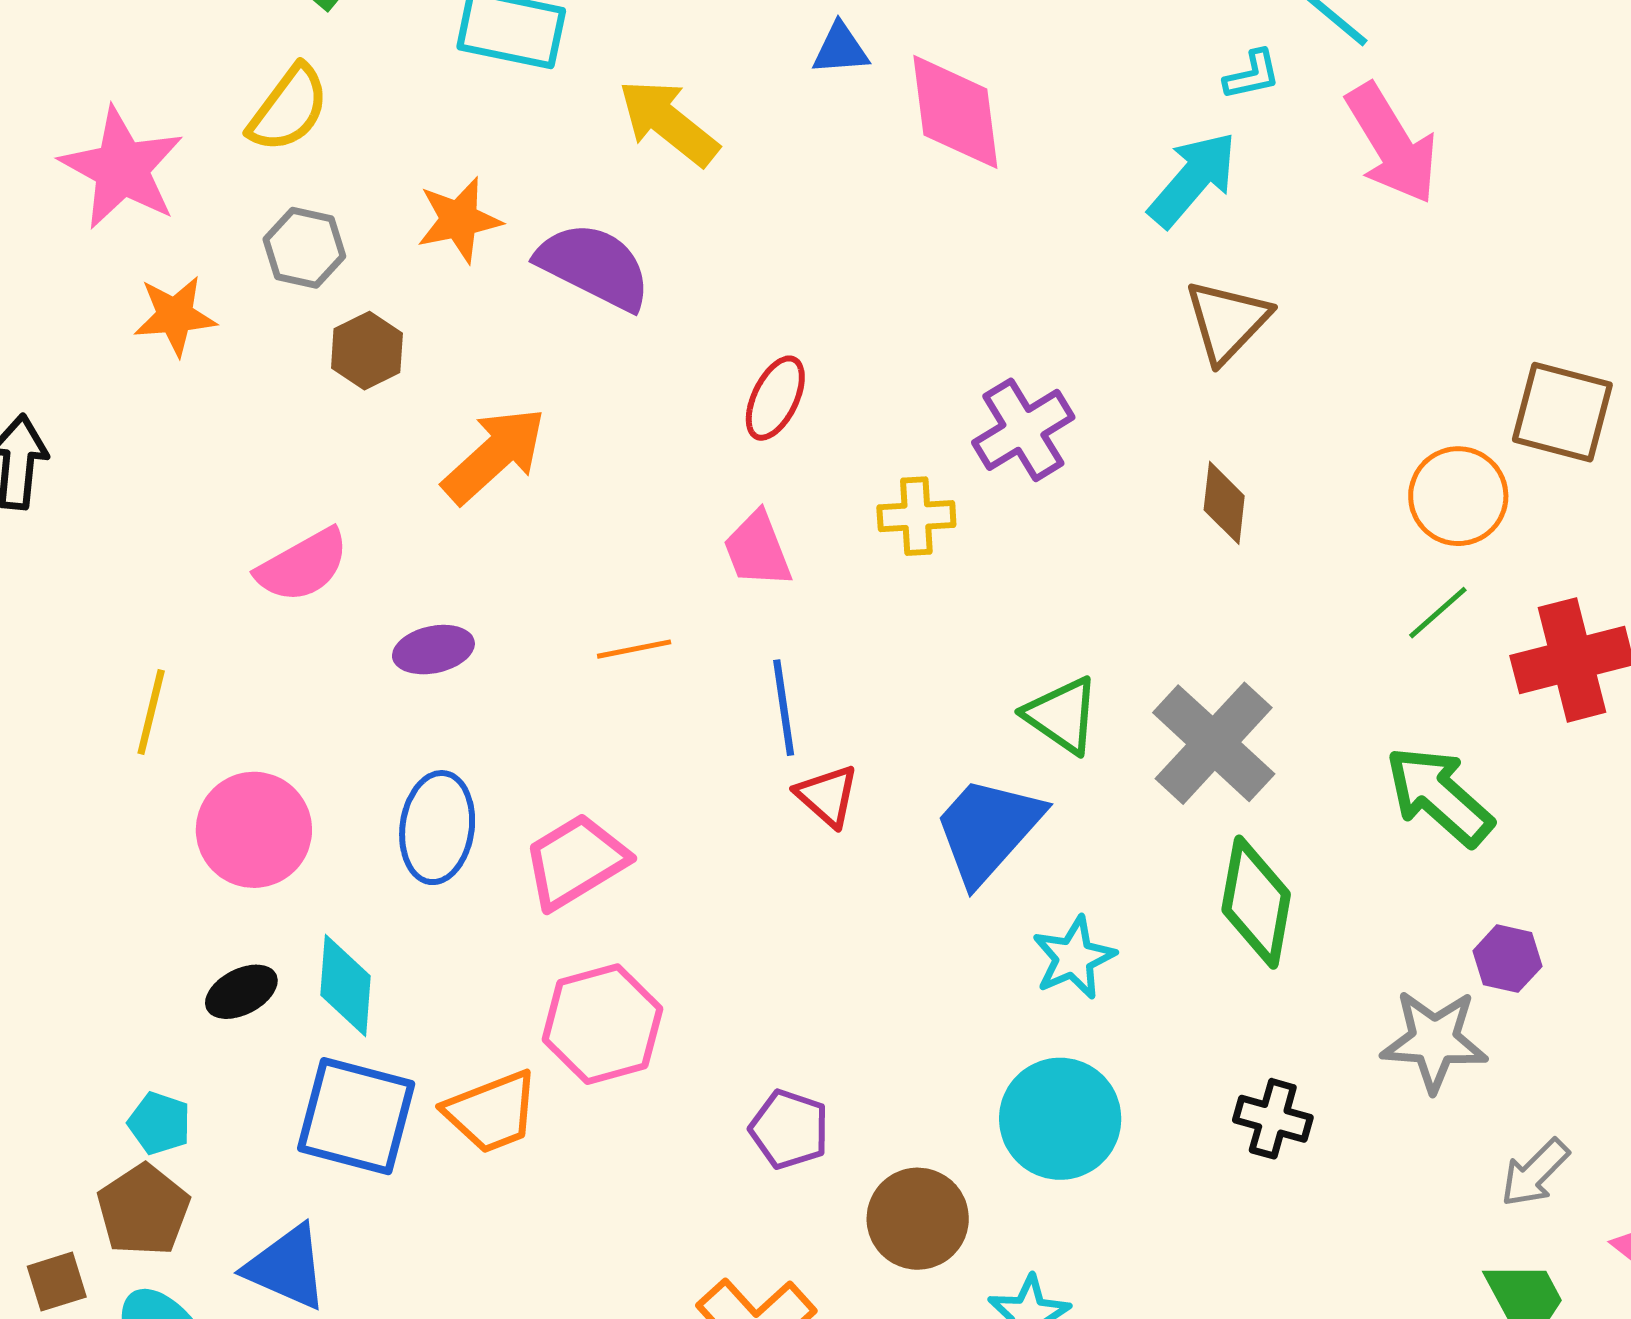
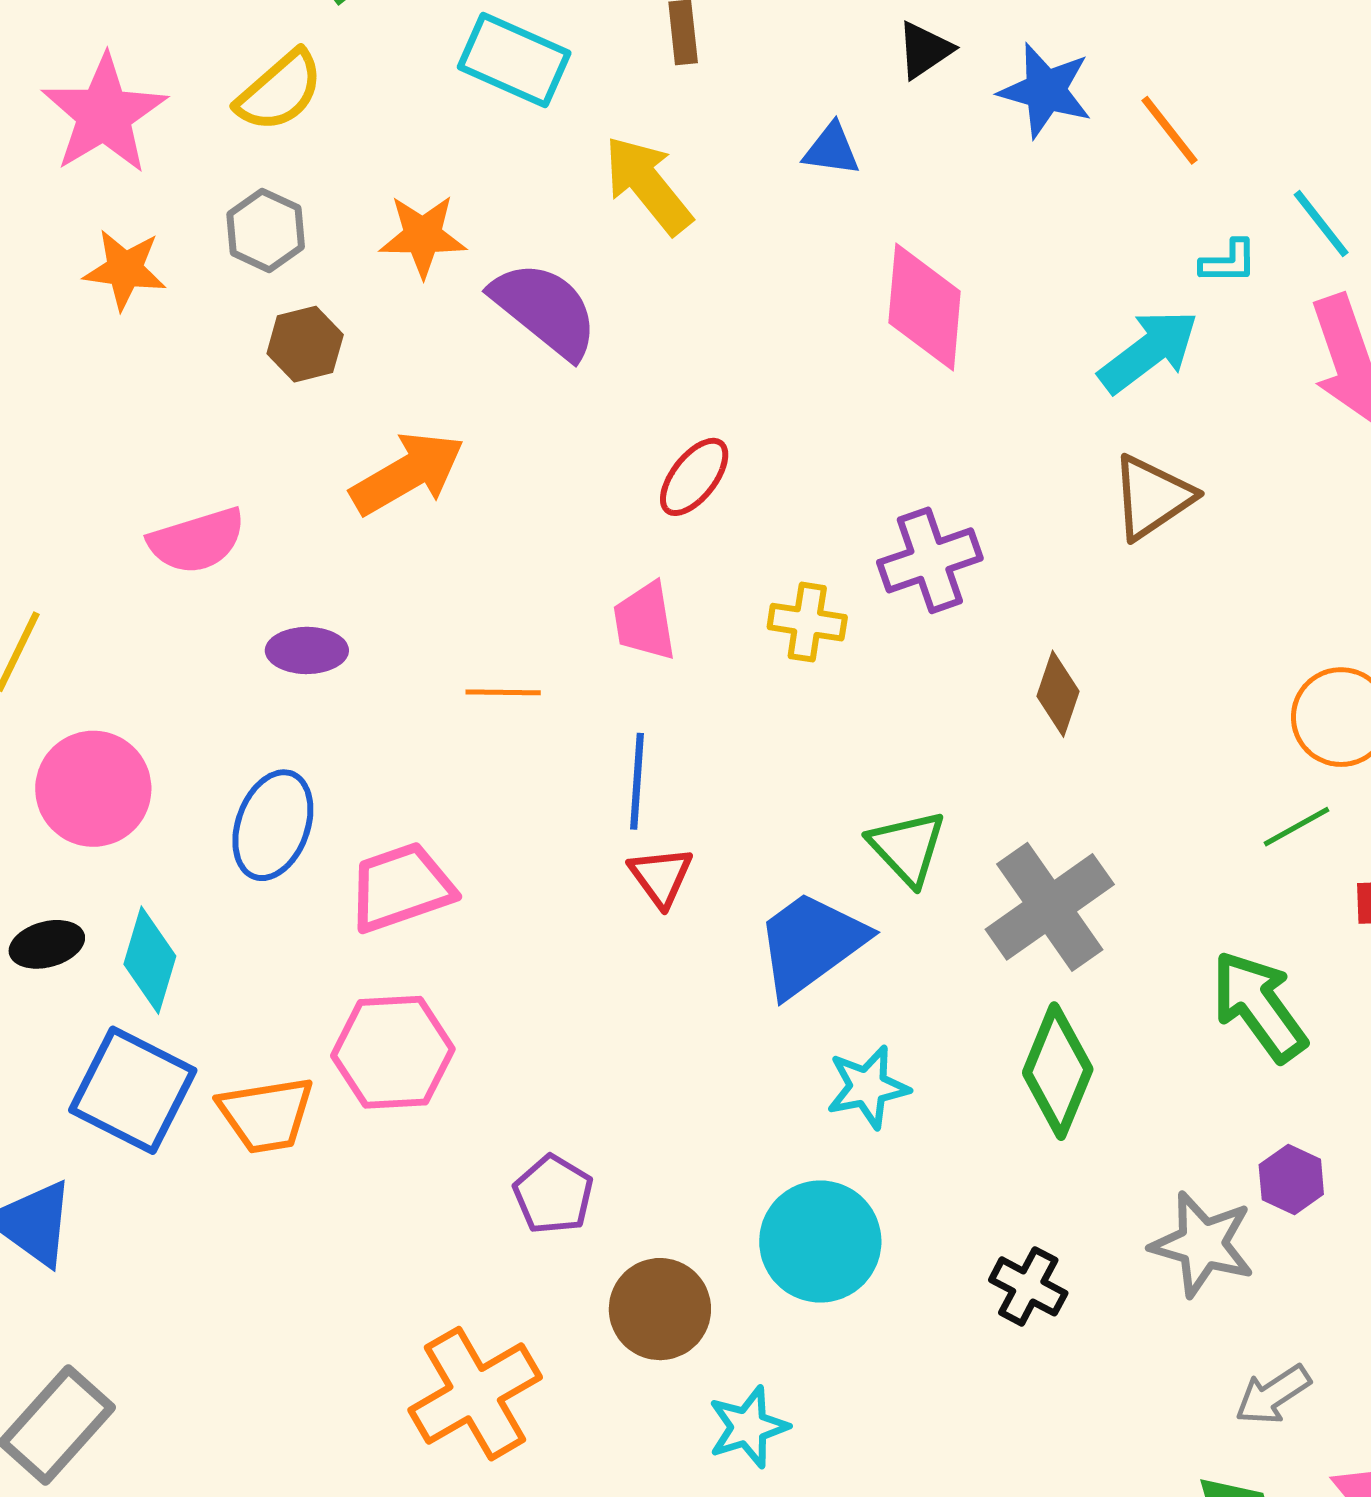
pink diamond: (955, 112) -> (925, 307), moved
brown diamond: (1224, 503) -> (1058, 694), moved

